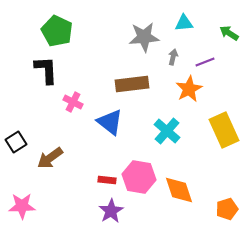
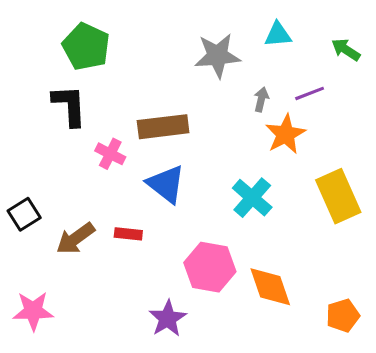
gray arrow: (173, 57) -> (261, 99), moved
brown rectangle: (132, 84) -> (163, 127), moved
red rectangle: (107, 180) -> (128, 234), moved

